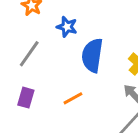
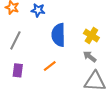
blue star: (67, 27) -> (38, 10), moved

